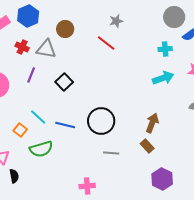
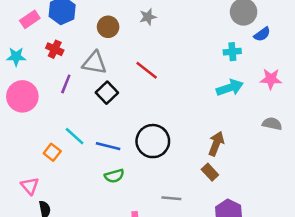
gray star: (116, 21) -> (148, 17), moved
red line: (106, 43) -> (147, 70), moved
gray triangle: (46, 49) -> (94, 63), moved
green semicircle: (41, 149) -> (114, 176), moved, size x0.7
gray line: (111, 153) -> (171, 198), moved

